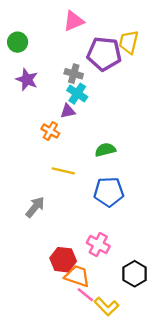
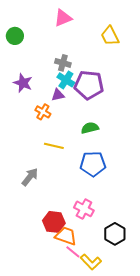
yellow trapezoid: (129, 42) -> (110, 36), turned -40
purple pentagon: (104, 54) -> (89, 85), moved
purple star: (27, 80) -> (23, 83), moved

